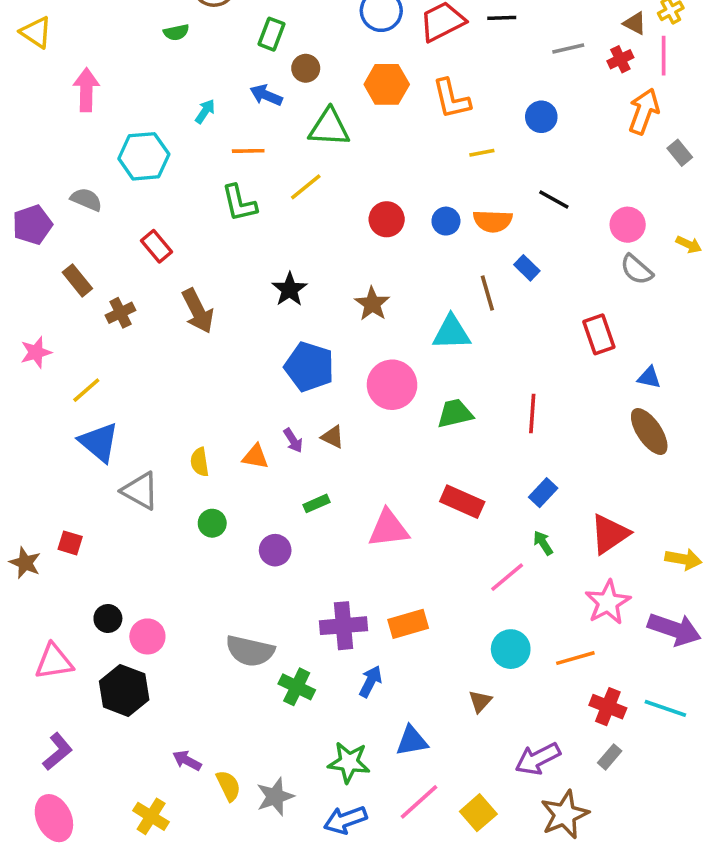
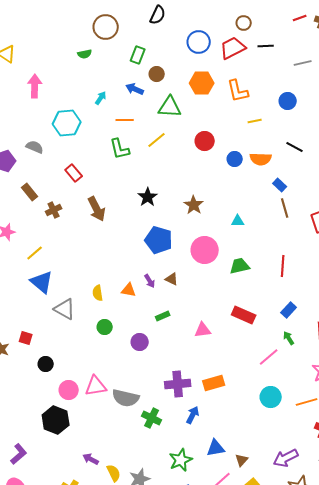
red circle: (387, 219) -> (205, 141), moved
brown line: (487, 293) -> (285, 208), moved
cyan triangle: (451, 333) -> (238, 221), size x0.6
pink triangle: (388, 529) -> (203, 330), size x0.7
black circle: (108, 619) -> (46, 364), moved
pink triangle: (54, 662) -> (96, 386), moved
brown triangle: (480, 701) -> (242, 460), moved
green star: (349, 762) -> (181, 460), turned -30

